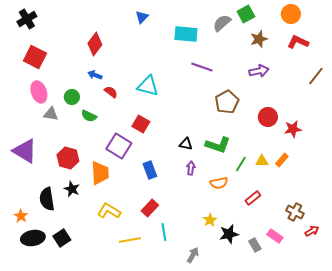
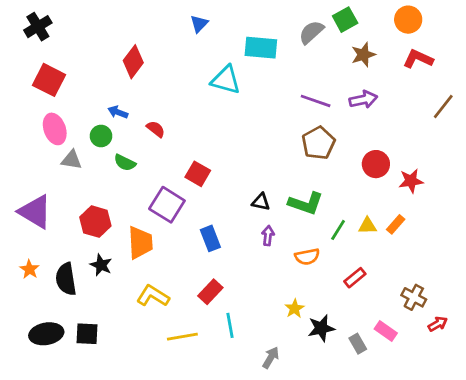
purple line: (202, 67) -> (316, 101), moved
blue arrow: (95, 75) -> (118, 112), moved
cyan triangle: (148, 86) -> (226, 80), moved
orange star: (21, 216) -> (29, 269), moved
black square: (62, 238) -> (87, 334), turned 36

